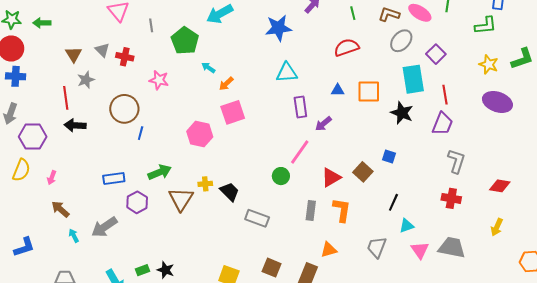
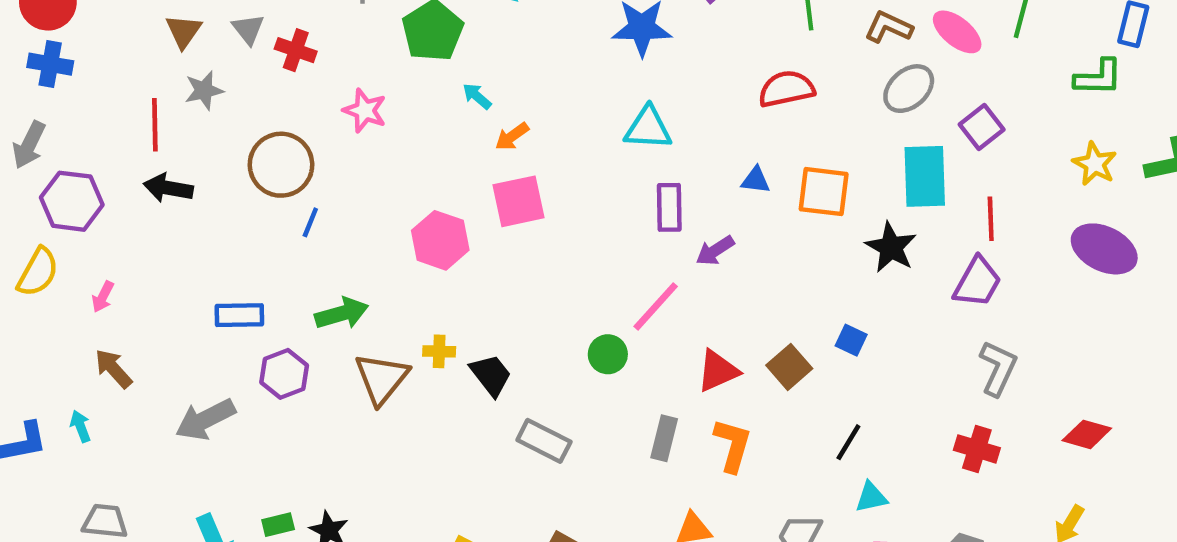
cyan arrow: (74, 236) -> (80, 426), moved

